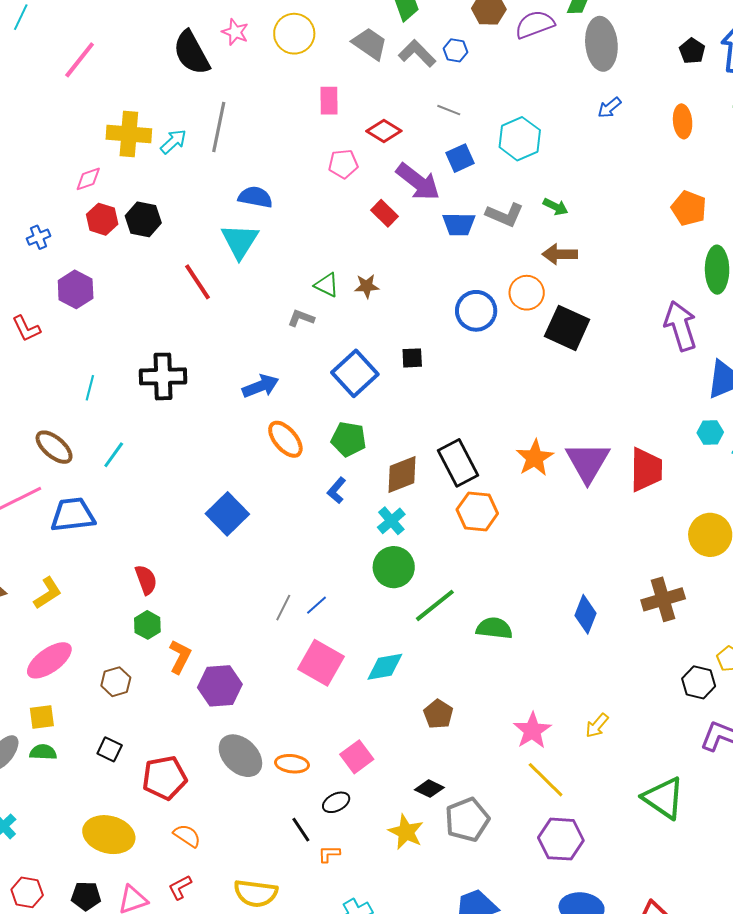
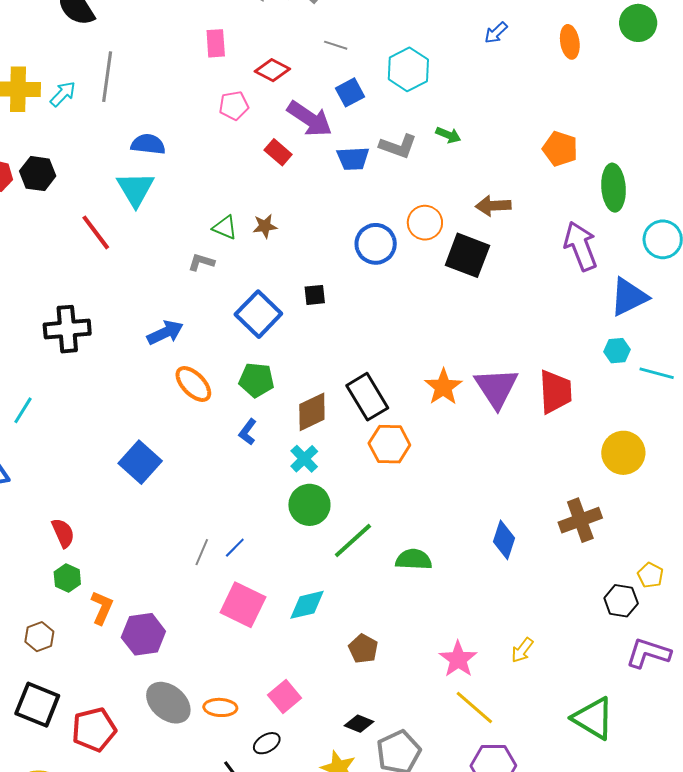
orange pentagon: (689, 208) -> (560, 149), moved
brown arrow: (560, 254) -> (493, 206), moved
black square: (110, 749) -> (37, 705), size x1.8

